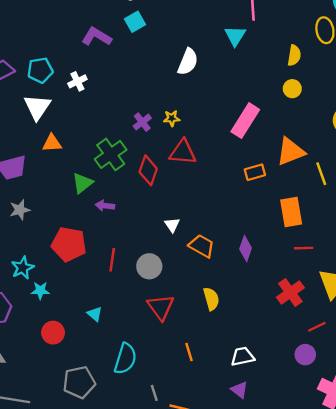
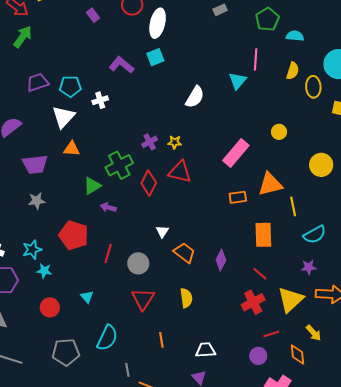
yellow semicircle: (294, 55) -> (293, 71), moved
red line: (304, 248) -> (260, 274), moved, turned 35

